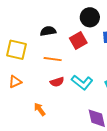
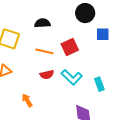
red square: (78, 41) -> (70, 47), moved

